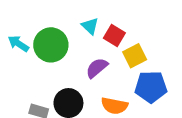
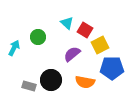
cyan arrow: (18, 44) -> (14, 48), moved, turned 84
green circle: (51, 45) -> (38, 37), size x0.6

